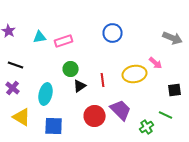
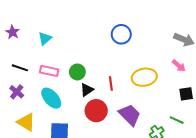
cyan triangle: (40, 37) -> (45, 39), turned -32
pink rectangle: (64, 41) -> (49, 71), moved, turned 30
pink arrow: (156, 63) -> (179, 66), moved
cyan ellipse: (46, 94) -> (51, 98), turned -55
red circle: (95, 116) -> (96, 111), moved

